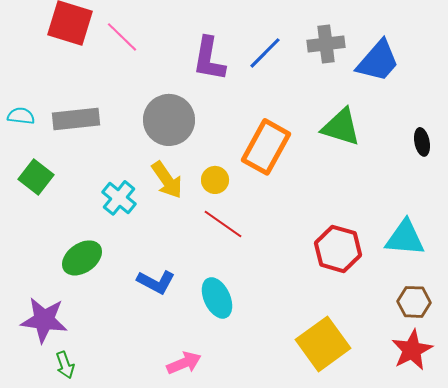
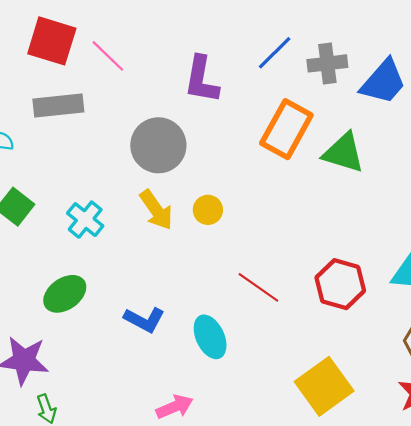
blue line: (265, 53) -> (275, 53), moved
gray rectangle: (76, 119) -> (58, 105), moved
orange rectangle: (266, 147) -> (286, 129), moved
cyan cross: (119, 198) -> (85, 220), moved
red line: (223, 224) -> (258, 287), moved

